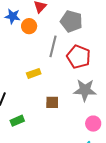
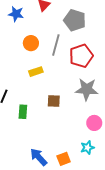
orange circle: (29, 26) -> (31, 43), moved
red pentagon: (79, 57) -> (81, 56), turned 30
green rectangle: (17, 121) -> (23, 112), moved, turned -64

